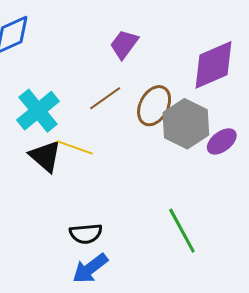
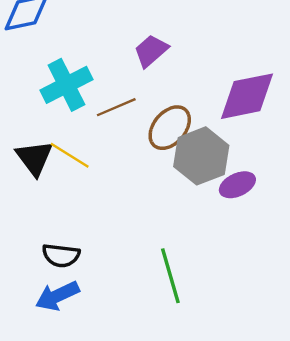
cyan cross: (38, 111) -> (66, 85), moved

